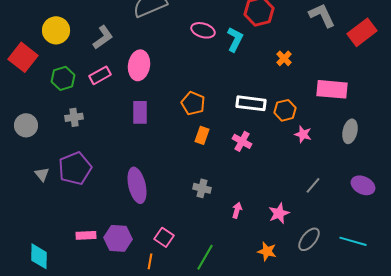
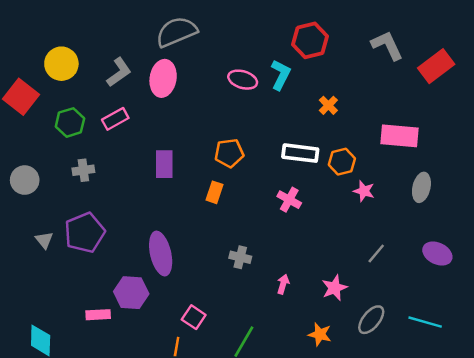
pink ellipse: (203, 30) -> (243, 80), moved
orange cross: (284, 58) -> (328, 105), moved
pink ellipse: (139, 65) -> (163, 78), moved
orange pentagon: (193, 103) -> (229, 153), turned -30
orange rectangle: (202, 135) -> (214, 192), moved
purple hexagon: (118, 238) -> (131, 293), moved

